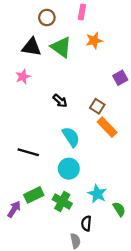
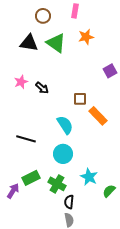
pink star: (23, 77) -> (21, 82), moved
black arrow: (60, 101) -> (42, 88), moved
brown square: (97, 106) -> (80, 99), moved, turned -32
green semicircle: (119, 209) -> (109, 191), turned -104
black semicircle: (86, 223) -> (69, 202), moved

